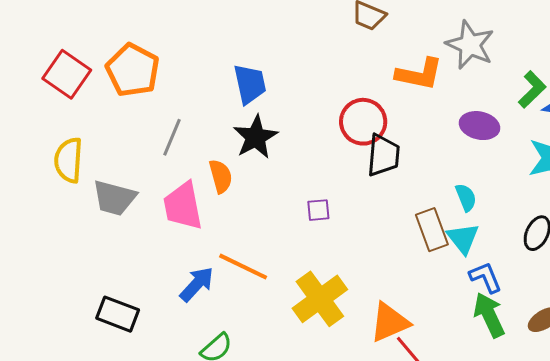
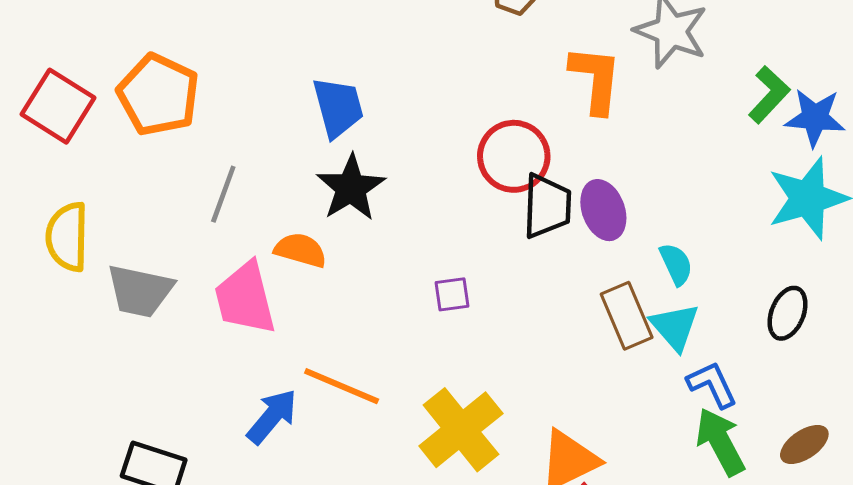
orange L-shape: (419, 74) -> (596, 79), turned -93
purple ellipse: (480, 126) -> (603, 210), moved, turned 60
orange semicircle: (221, 176) -> (301, 250), turned -56

